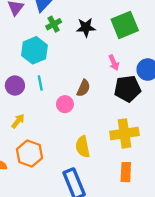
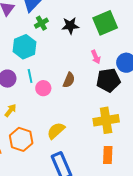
pink circle: (65, 104) -> (43, 88), moved
yellow semicircle: (83, 147) -> (56, 131), moved, turned 60

